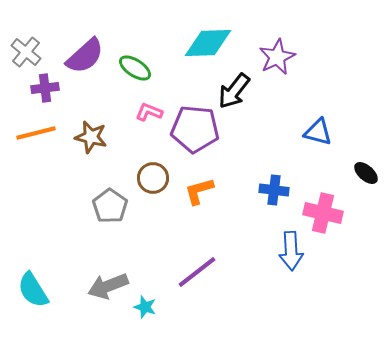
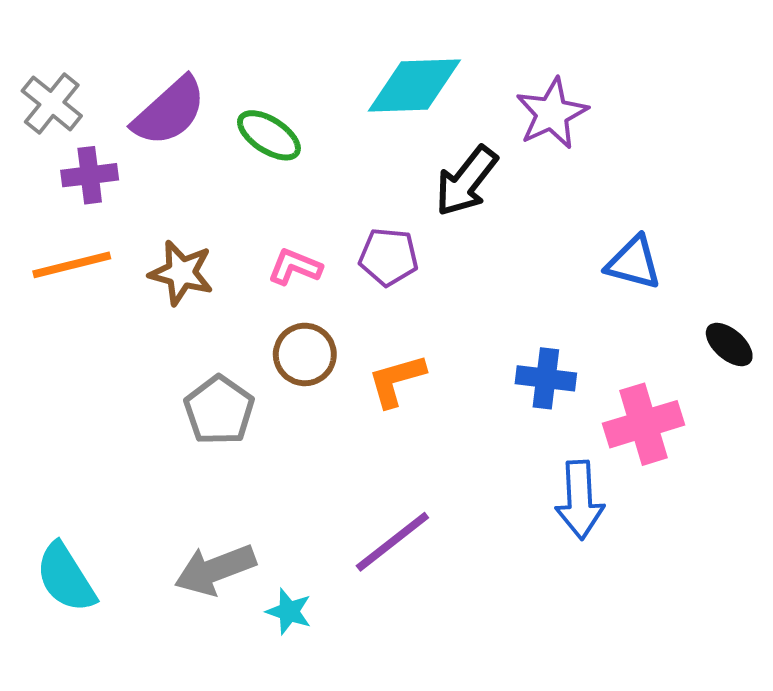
pink L-shape: (149, 112) -> (295, 267), moved
purple pentagon: (195, 129) -> (388, 257), size x0.6
pink cross: (323, 213) -> (644, 424), turned -30

